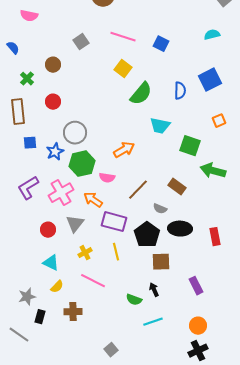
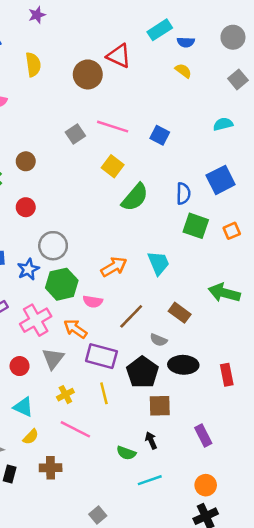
gray square: (81, 42) -> (75, 134), moved
cyan trapezoid: (160, 126) -> (159, 263), moved, turned -125
green square: (190, 146) -> (196, 226), moved

